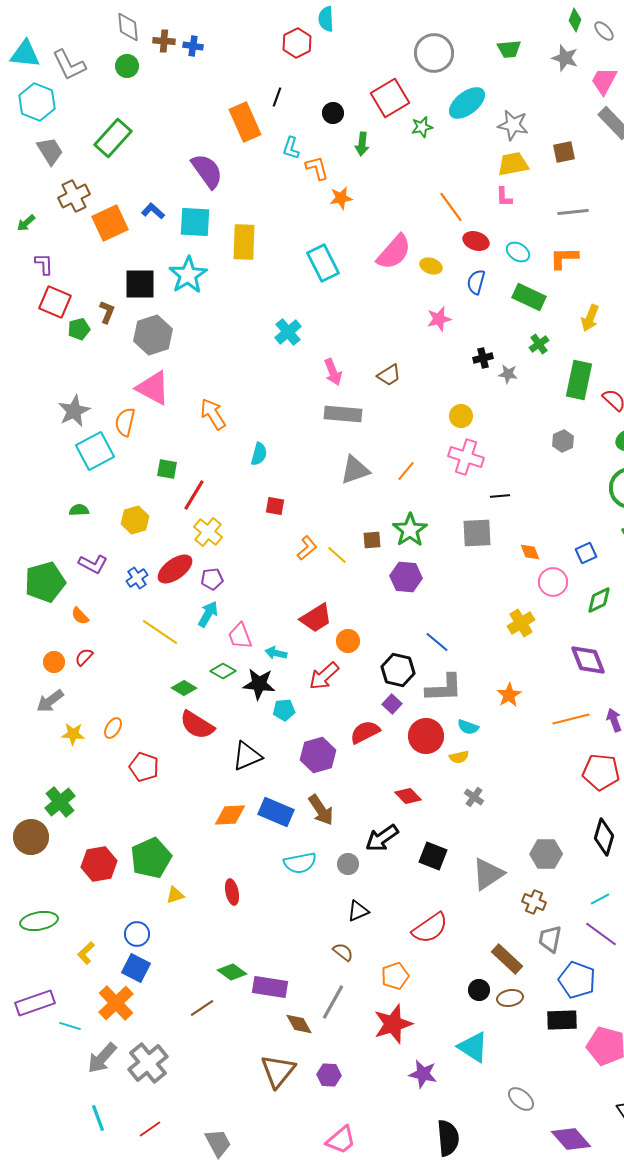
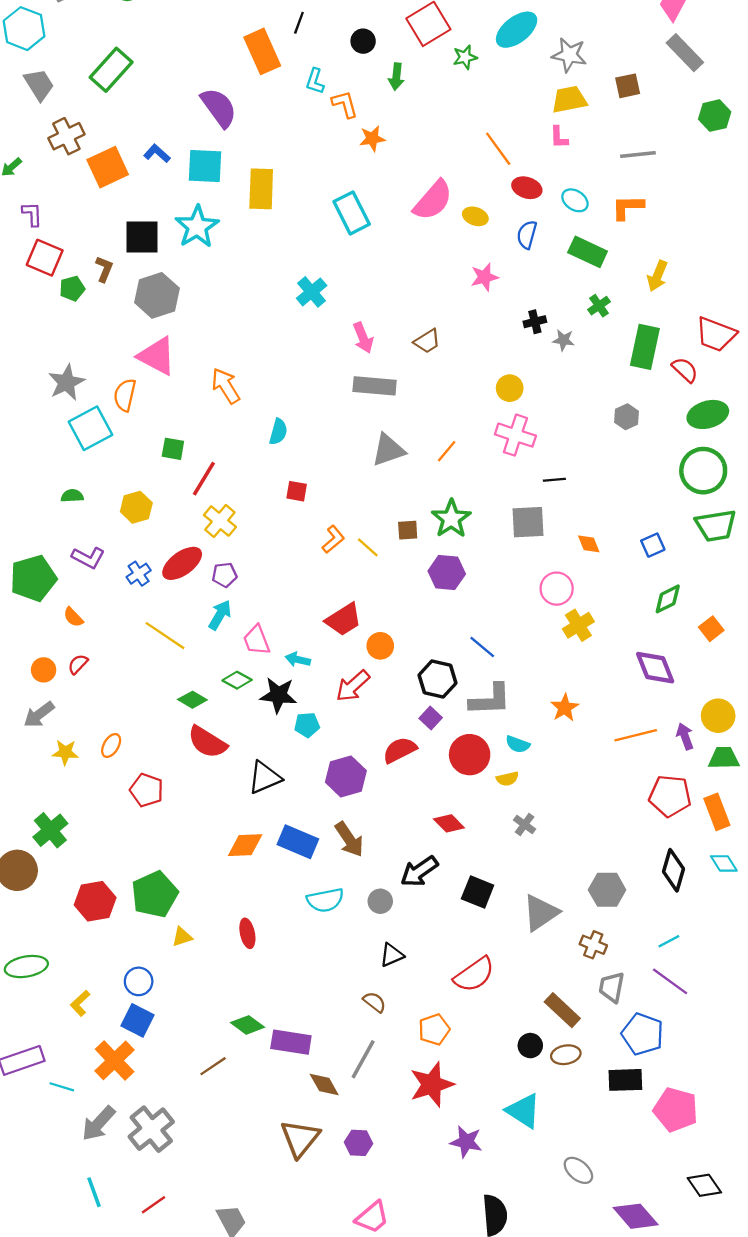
pink circle: (553, 582) -> (557, 589), moved

